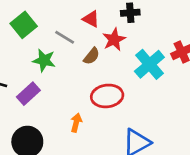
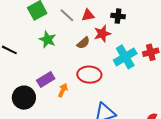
red triangle: (91, 19) -> (88, 15), turned -48
gray line: (65, 37) -> (67, 15), moved
purple rectangle: (28, 94) -> (46, 80), moved

